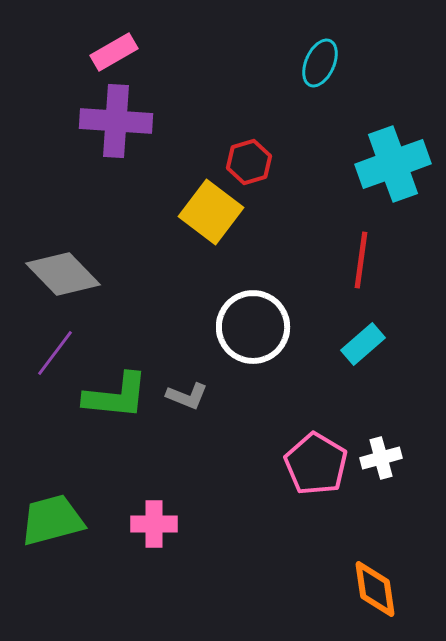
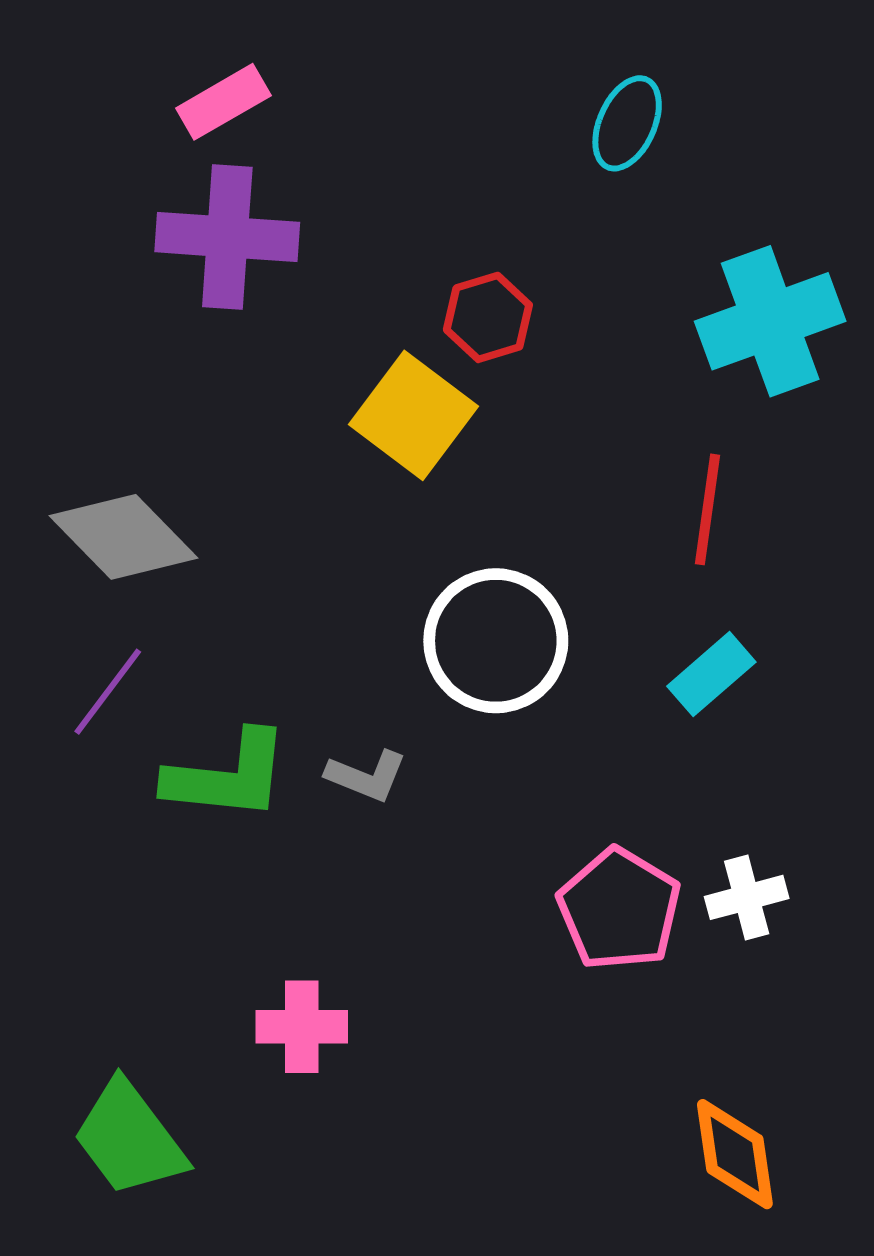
green trapezoid: (52, 520) -> (129, 1139), moved, turned -112

